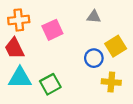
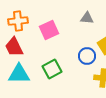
green square: (50, 84) -> (52, 69), moved

